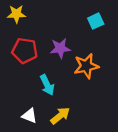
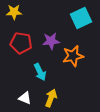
cyan square: (96, 21) -> (81, 18), size x1.5
yellow arrow: (60, 116) -> (51, 98), turned -30

